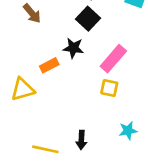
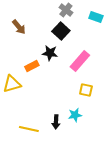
yellow square: (109, 88) -> (86, 90), moved
cyan star: (128, 131) -> (75, 115), moved

